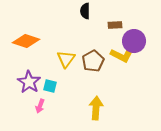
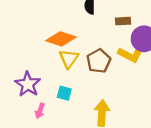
orange diamond: (26, 41) -> (61, 39), moved
cyan square: (50, 86) -> (64, 93), moved

